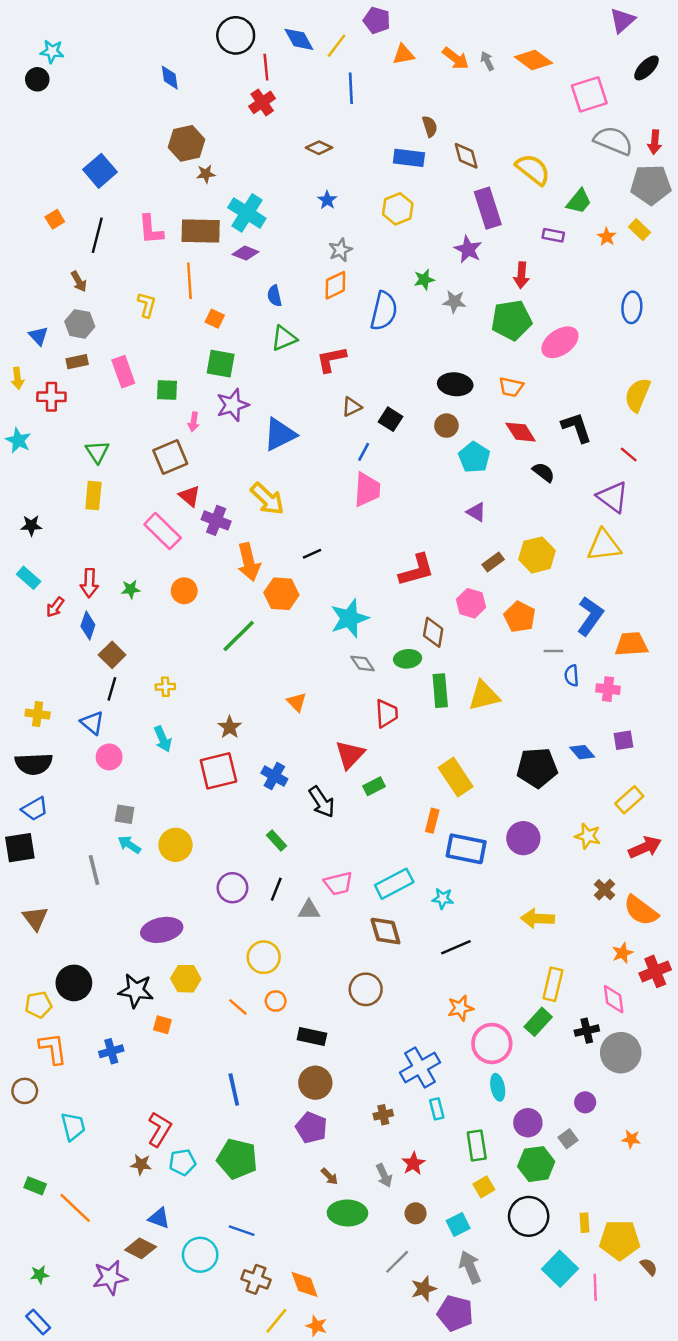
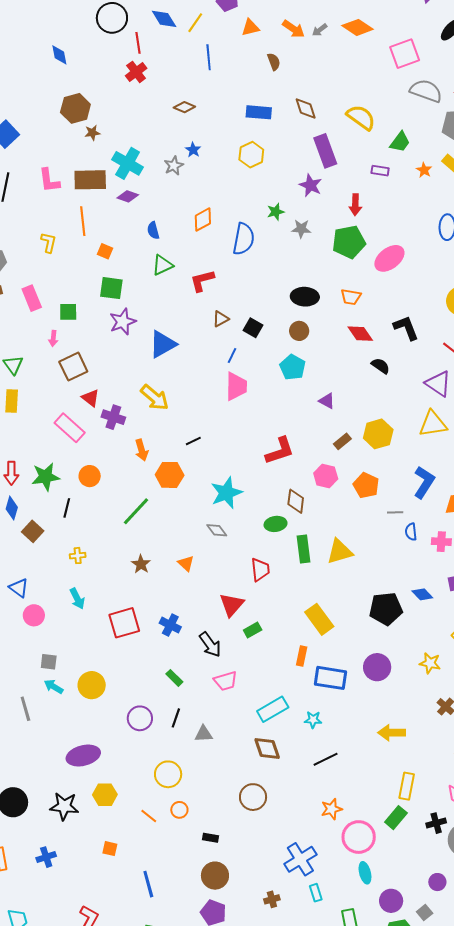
gray arrow: (487, 61) -> (320, 30), turned -98
brown semicircle: (430, 126) -> (274, 62), moved
gray star: (340, 250) -> (174, 166), moved
pink arrow: (194, 422) -> (53, 338), moved
cyan pentagon: (474, 457) -> (293, 367), moved
orange arrow: (249, 562) -> (142, 450), size x0.7
green star: (131, 589) -> (46, 477), size x1.8
gray diamond: (363, 663) -> (217, 530), moved
black line: (112, 689) -> (67, 508), moved
brown star: (230, 727) -> (141, 564), moved
pink trapezoid: (338, 883) -> (226, 681), moved
orange square: (162, 1025) -> (110, 849), moved
black rectangle: (312, 1036) -> (211, 838), size x0.7

